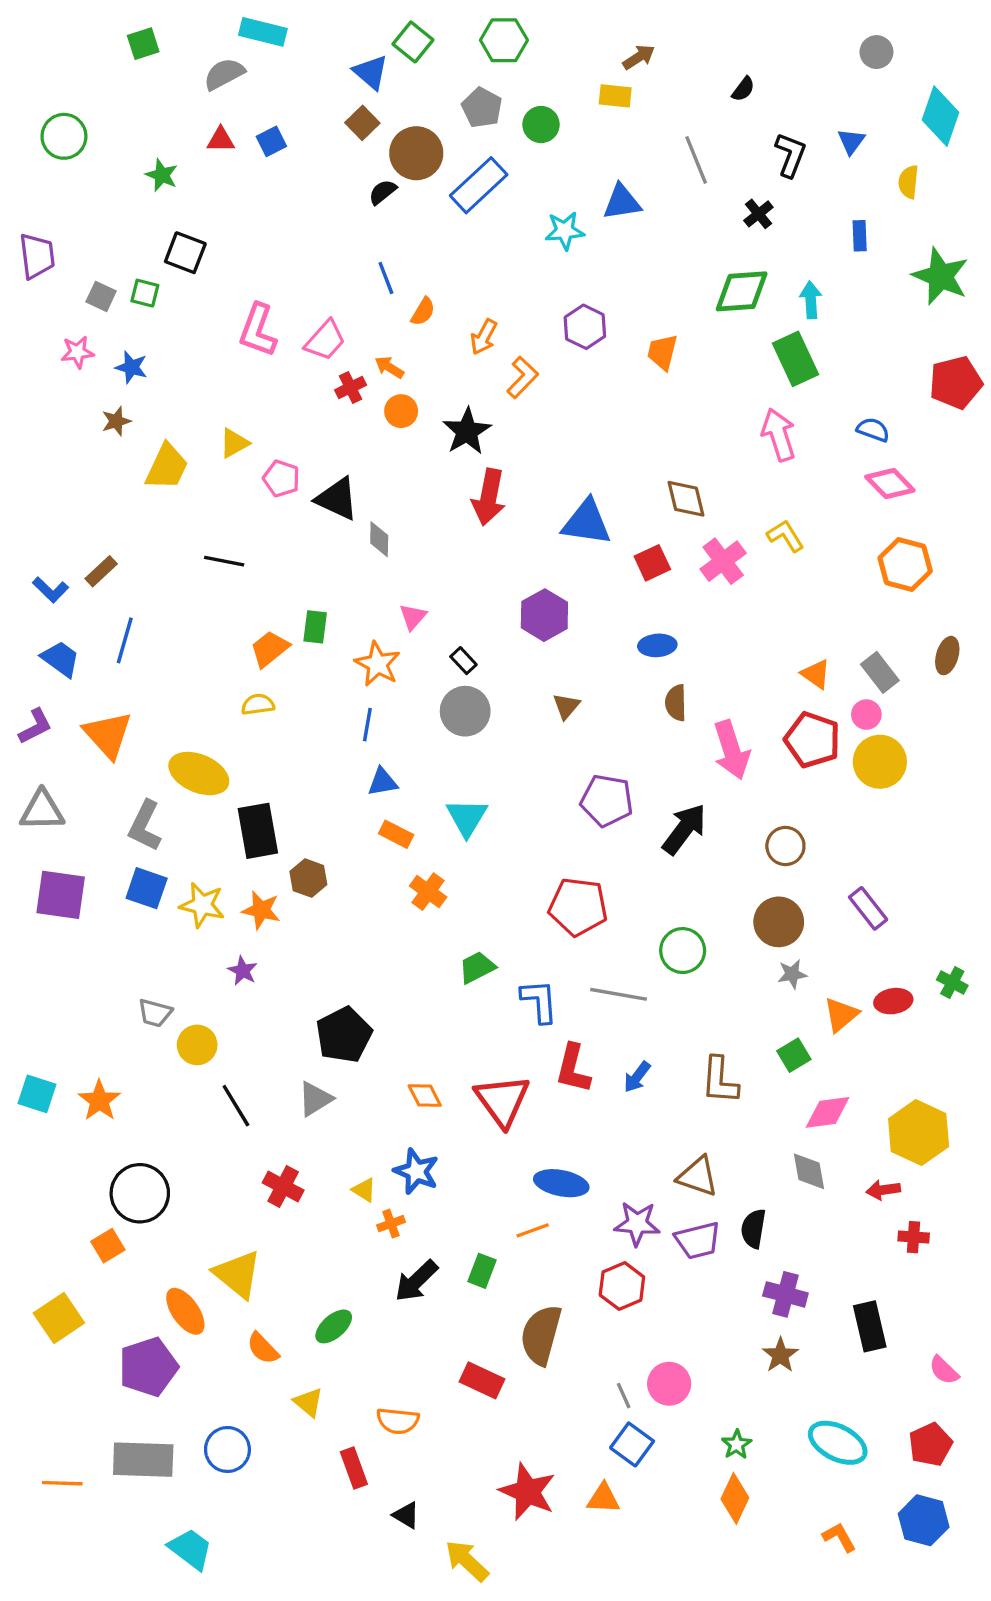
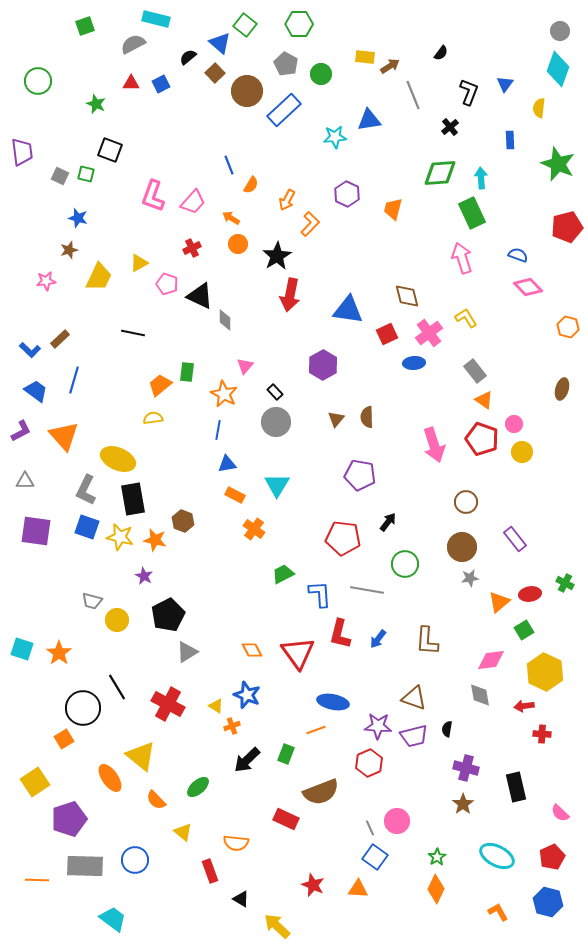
gray circle: (876, 52) -> (560, 31), moved
brown arrow: (639, 57) -> (390, 66), moved
black semicircle: (383, 192) -> (188, 57), moved
pink star: (77, 352) -> (46, 281), moved
red cross: (351, 388) -> (192, 248), moved
orange hexagon: (905, 565) -> (568, 327), moved, size x0.7
blue ellipse: (657, 645) -> (414, 363), moved
gray rectangle: (880, 672) -> (475, 371), moved
brown semicircle: (676, 703) -> (367, 417), moved
yellow circle: (880, 762) -> (522, 452), size x0.7
gray triangle: (42, 811) -> (25, 481), size x0.7
black arrow: (684, 829) -> (388, 522), moved, size x0.6
black rectangle: (258, 831) -> (133, 499), moved
black pentagon: (344, 1035) -> (168, 615), moved
green square: (794, 1055) -> (524, 630), moved
black line: (236, 1106) -> (117, 687), moved
red cross: (283, 1187) -> (168, 704), size x1.4
black semicircle: (753, 1229) -> (447, 729), size x0.7
brown semicircle: (541, 1335) -> (321, 792), turned -126
purple pentagon: (148, 1367) -> (69, 819), moved
red star: (528, 1492) -> (313, 885), size x0.7

